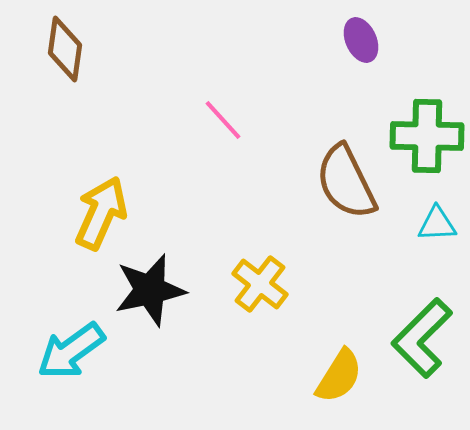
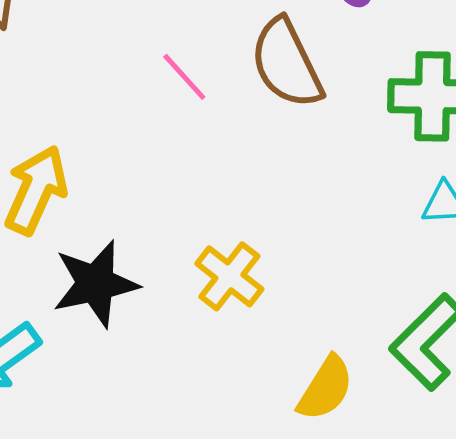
brown semicircle: (346, 182) -> (287, 63), moved

